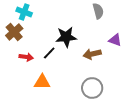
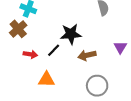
purple triangle: (115, 40) -> (120, 47), moved, turned 40
brown arrow: (92, 54) -> (87, 55), moved

